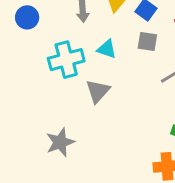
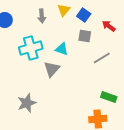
cyan triangle: (107, 49) -> (62, 49), moved

